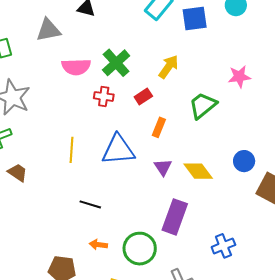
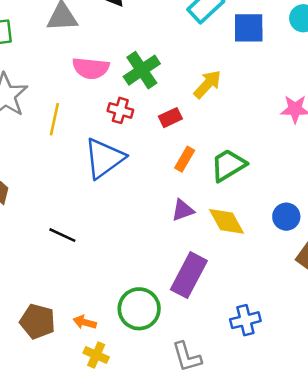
green trapezoid: (203, 105) -> (228, 165), moved
yellow line: (71, 150) -> (54, 119), moved
blue triangle: (118, 150) -> (104, 158), moved, turned -39
purple triangle: (163, 167) -> (183, 210), turned 36
black line: (90, 204) -> (62, 235), moved
orange arrow: (98, 245) -> (85, 322), moved

